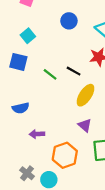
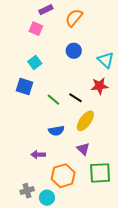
blue semicircle: (21, 108) -> (56, 131), moved
gray cross: (27, 173) -> (27, 191), turned 32

